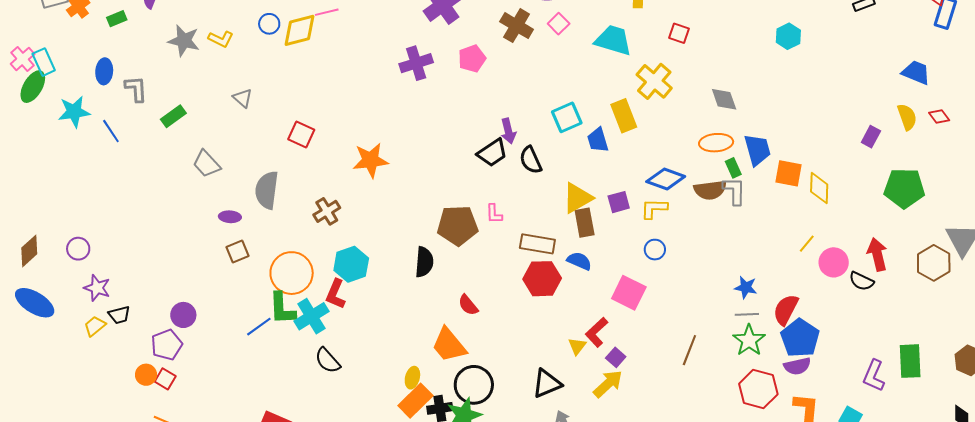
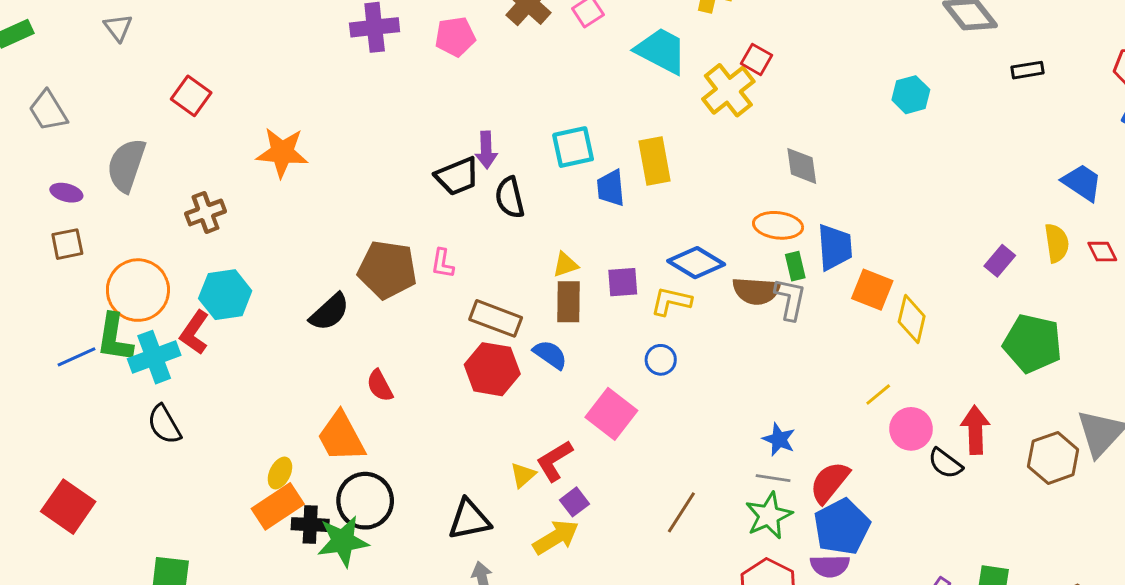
yellow cross: (654, 81) -> (728, 90), moved
yellow triangle: (577, 198) -> (565, 265), size x0.6
black semicircle: (424, 262) -> (330, 312), turned 32

